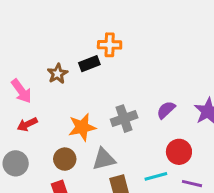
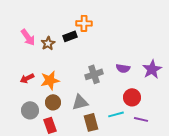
pink arrow: (21, 91) -> (28, 37), moved
purple semicircle: (166, 110) -> (123, 68), turned -128
orange star: (82, 127) -> (50, 80), moved
gray circle: (16, 163) -> (30, 110), moved

